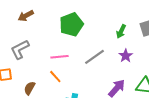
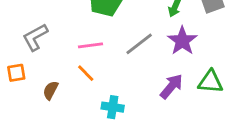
purple star: (126, 56) -> (182, 41), size x1.5

